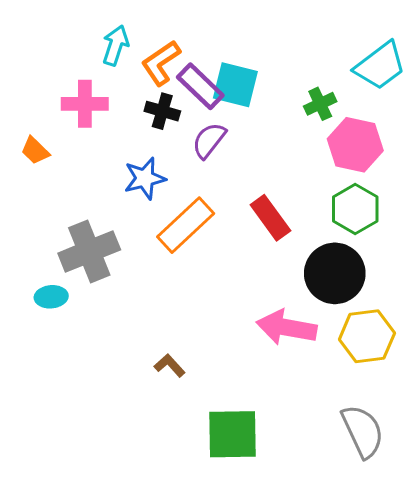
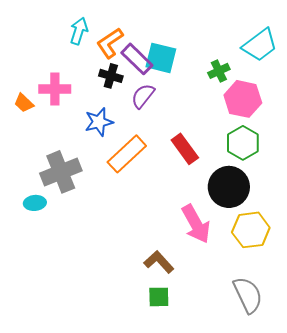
pink cross: (85, 104) -> (55, 89), moved
pink arrow: (287, 327) -> (196, 224), turned -129
brown L-shape: (170, 365) -> (159, 262), moved, size x1.4
green square: (232, 434) -> (159, 297), size x0.6

